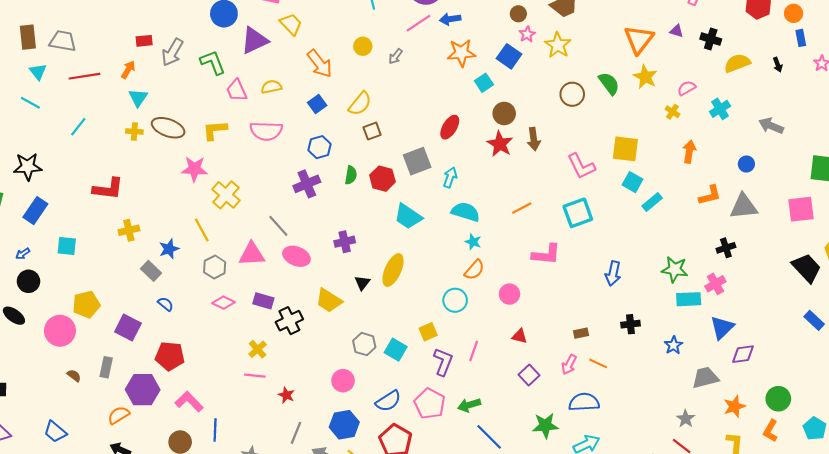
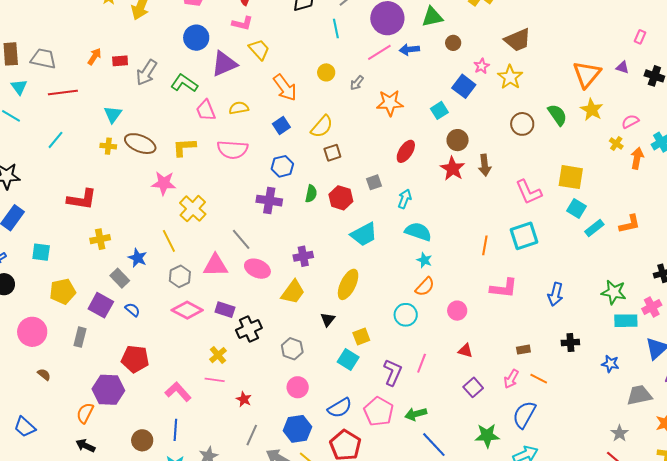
brown circle: (518, 14) -> (453, 43), moved
orange star: (461, 53) -> (390, 103), moved
green L-shape: (213, 62) -> (184, 83), turned -36
orange arrow: (128, 70) -> (94, 56), moved
orange arrow: (689, 152) -> (637, 158), moved
gray square: (417, 161) -> (374, 182), size x0.6
purple cross: (307, 184) -> (269, 201), turned 30
orange L-shape: (710, 195) -> (630, 224), moved
orange line: (522, 208) -> (485, 245), moved, turned -54
cyan trapezoid: (408, 216) -> (364, 234), turned -64
blue star: (169, 249) -> (137, 258), turned -30
pink L-shape: (546, 254) -> (504, 288), moved
black triangle: (362, 283) -> (328, 319), moved
yellow trapezoid: (329, 300) -> (293, 292), moved, turned -88
pink diamond: (224, 303) -> (187, 310), size x1.4
yellow pentagon: (86, 304) -> (63, 291), moved
purple square: (128, 328) -> (101, 305), moved
yellow square: (428, 332) -> (361, 336), moved
gray hexagon: (364, 344) -> (292, 349), moved
blue star: (674, 345) -> (610, 364), turned -30
gray rectangle: (106, 367) -> (80, 337), moved
pink L-shape: (189, 402) -> (178, 392), moved
blue semicircle: (584, 402) -> (524, 415), turned -60
orange semicircle: (119, 415) -> (85, 413), turned -35

